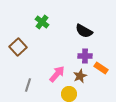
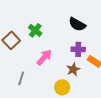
green cross: (42, 22) -> (35, 30), moved
pink arrow: (57, 74) -> (44, 57), moved

